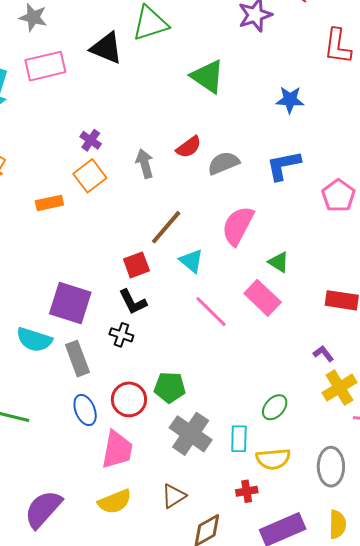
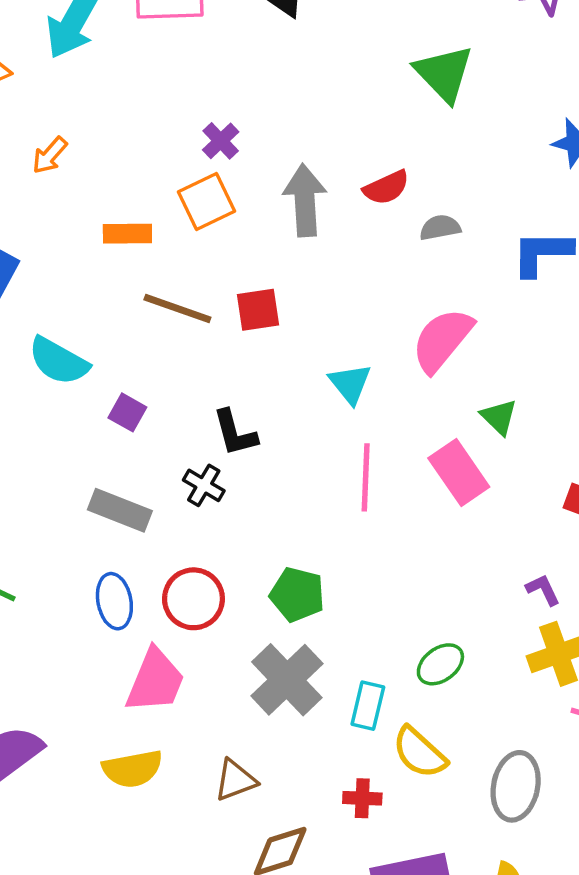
gray semicircle: (223, 163) -> (440, 228), size x0.7
gray arrow: (145, 164) -> (305, 200), size x1.4
brown line: (166, 227) -> (177, 308), moved, turned 57
red square: (136, 265) -> (258, 310), moved
purple square: (70, 303) -> (127, 412), size x0.5
pink line: (211, 312) -> (366, 477), turned 36
cyan semicircle: (34, 340) -> (59, 361), moved
gray rectangle: (77, 359) -> (120, 510), turned -60
green pentagon: (170, 387) -> (297, 594), moved
yellow semicircle: (273, 459) -> (419, 753), turned 36

